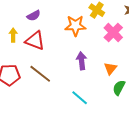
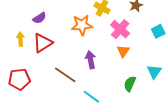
red triangle: (35, 41) -> (43, 43), turned -50
orange triangle: (110, 68) -> (123, 51), moved
brown line: (40, 74) -> (65, 75), moved

